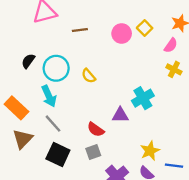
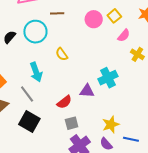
pink semicircle: (171, 45) -> (124, 35), moved
cyan circle: (56, 68) -> (35, 32), moved
cyan arrow: (49, 96) -> (36, 72), moved
red semicircle: (96, 129) -> (64, 102), turned -77
gray square: (93, 152) -> (72, 123), moved

